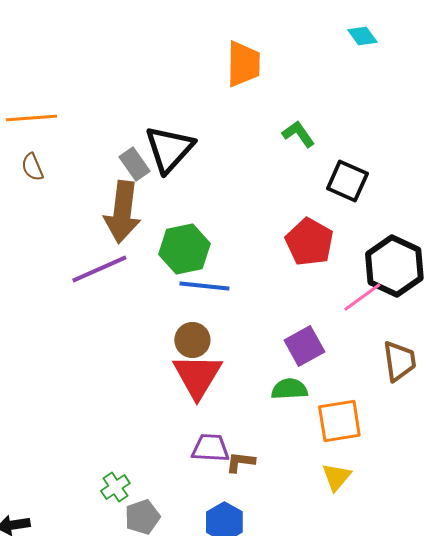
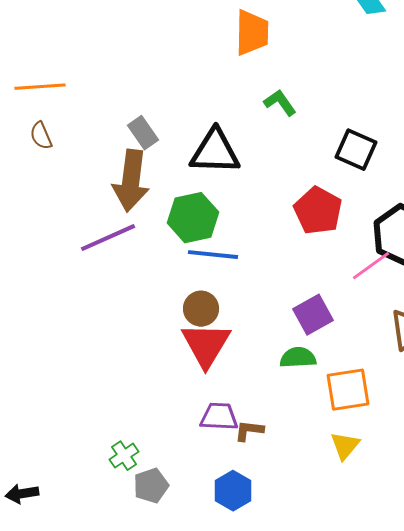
green L-shape: (298, 134) -> (280, 103), moved
black triangle: (169, 149) -> (215, 152), moved, turned 50

